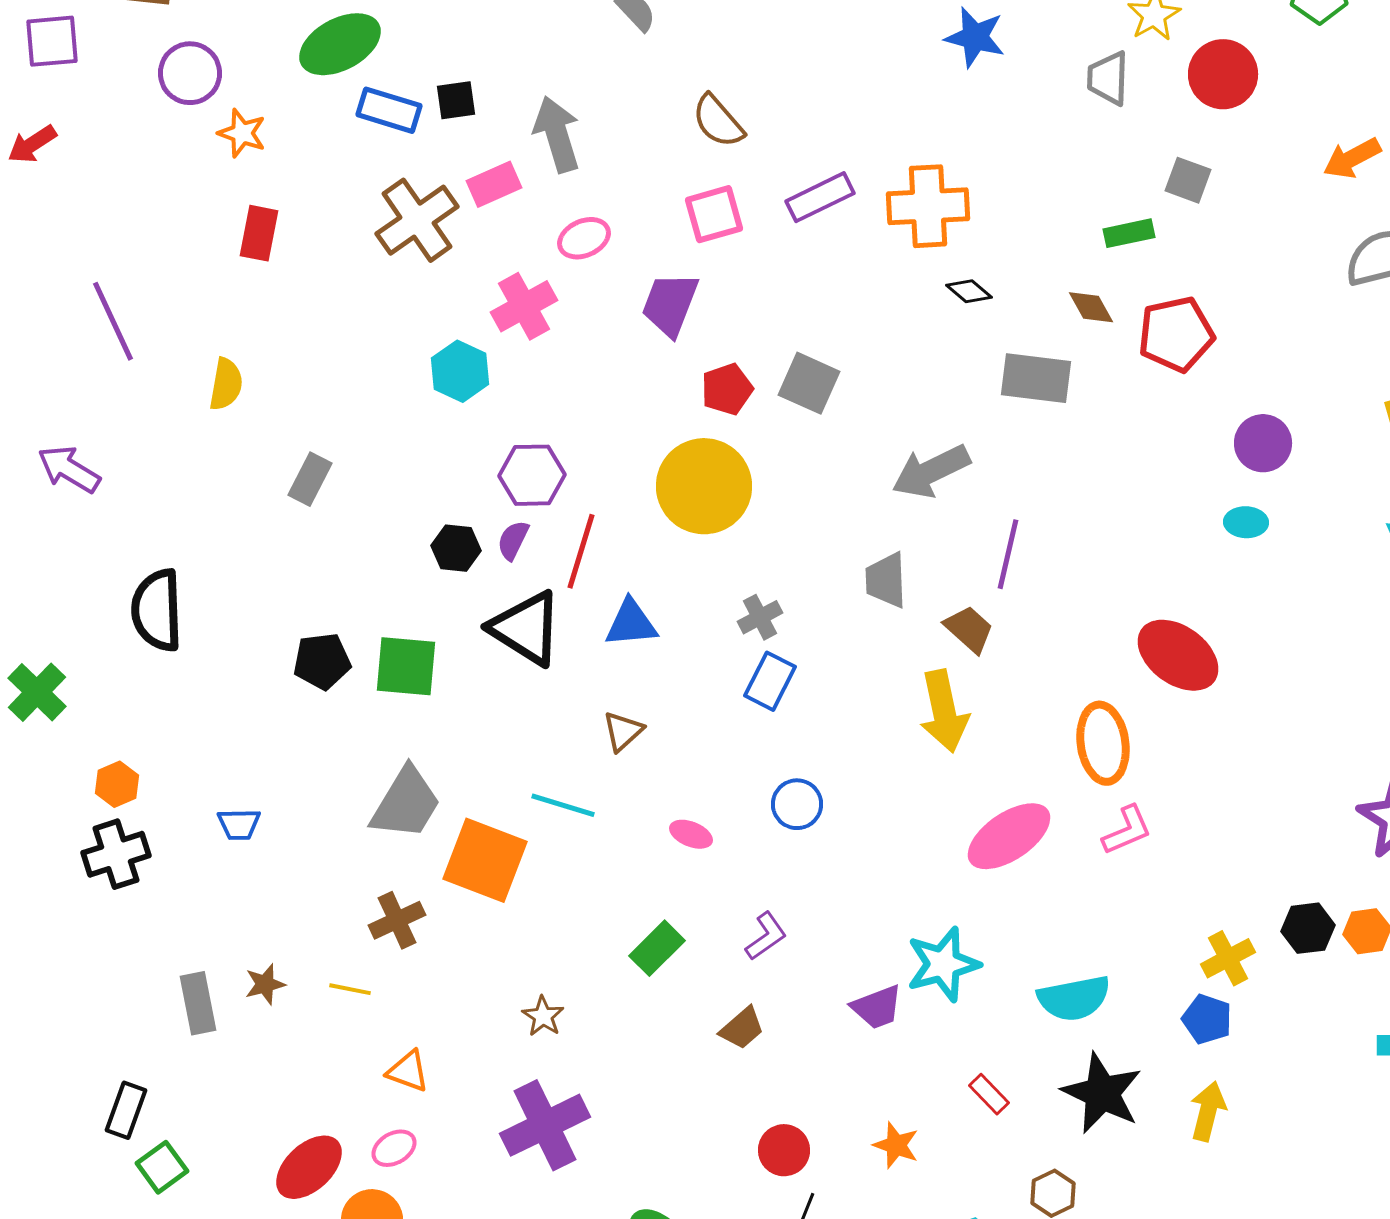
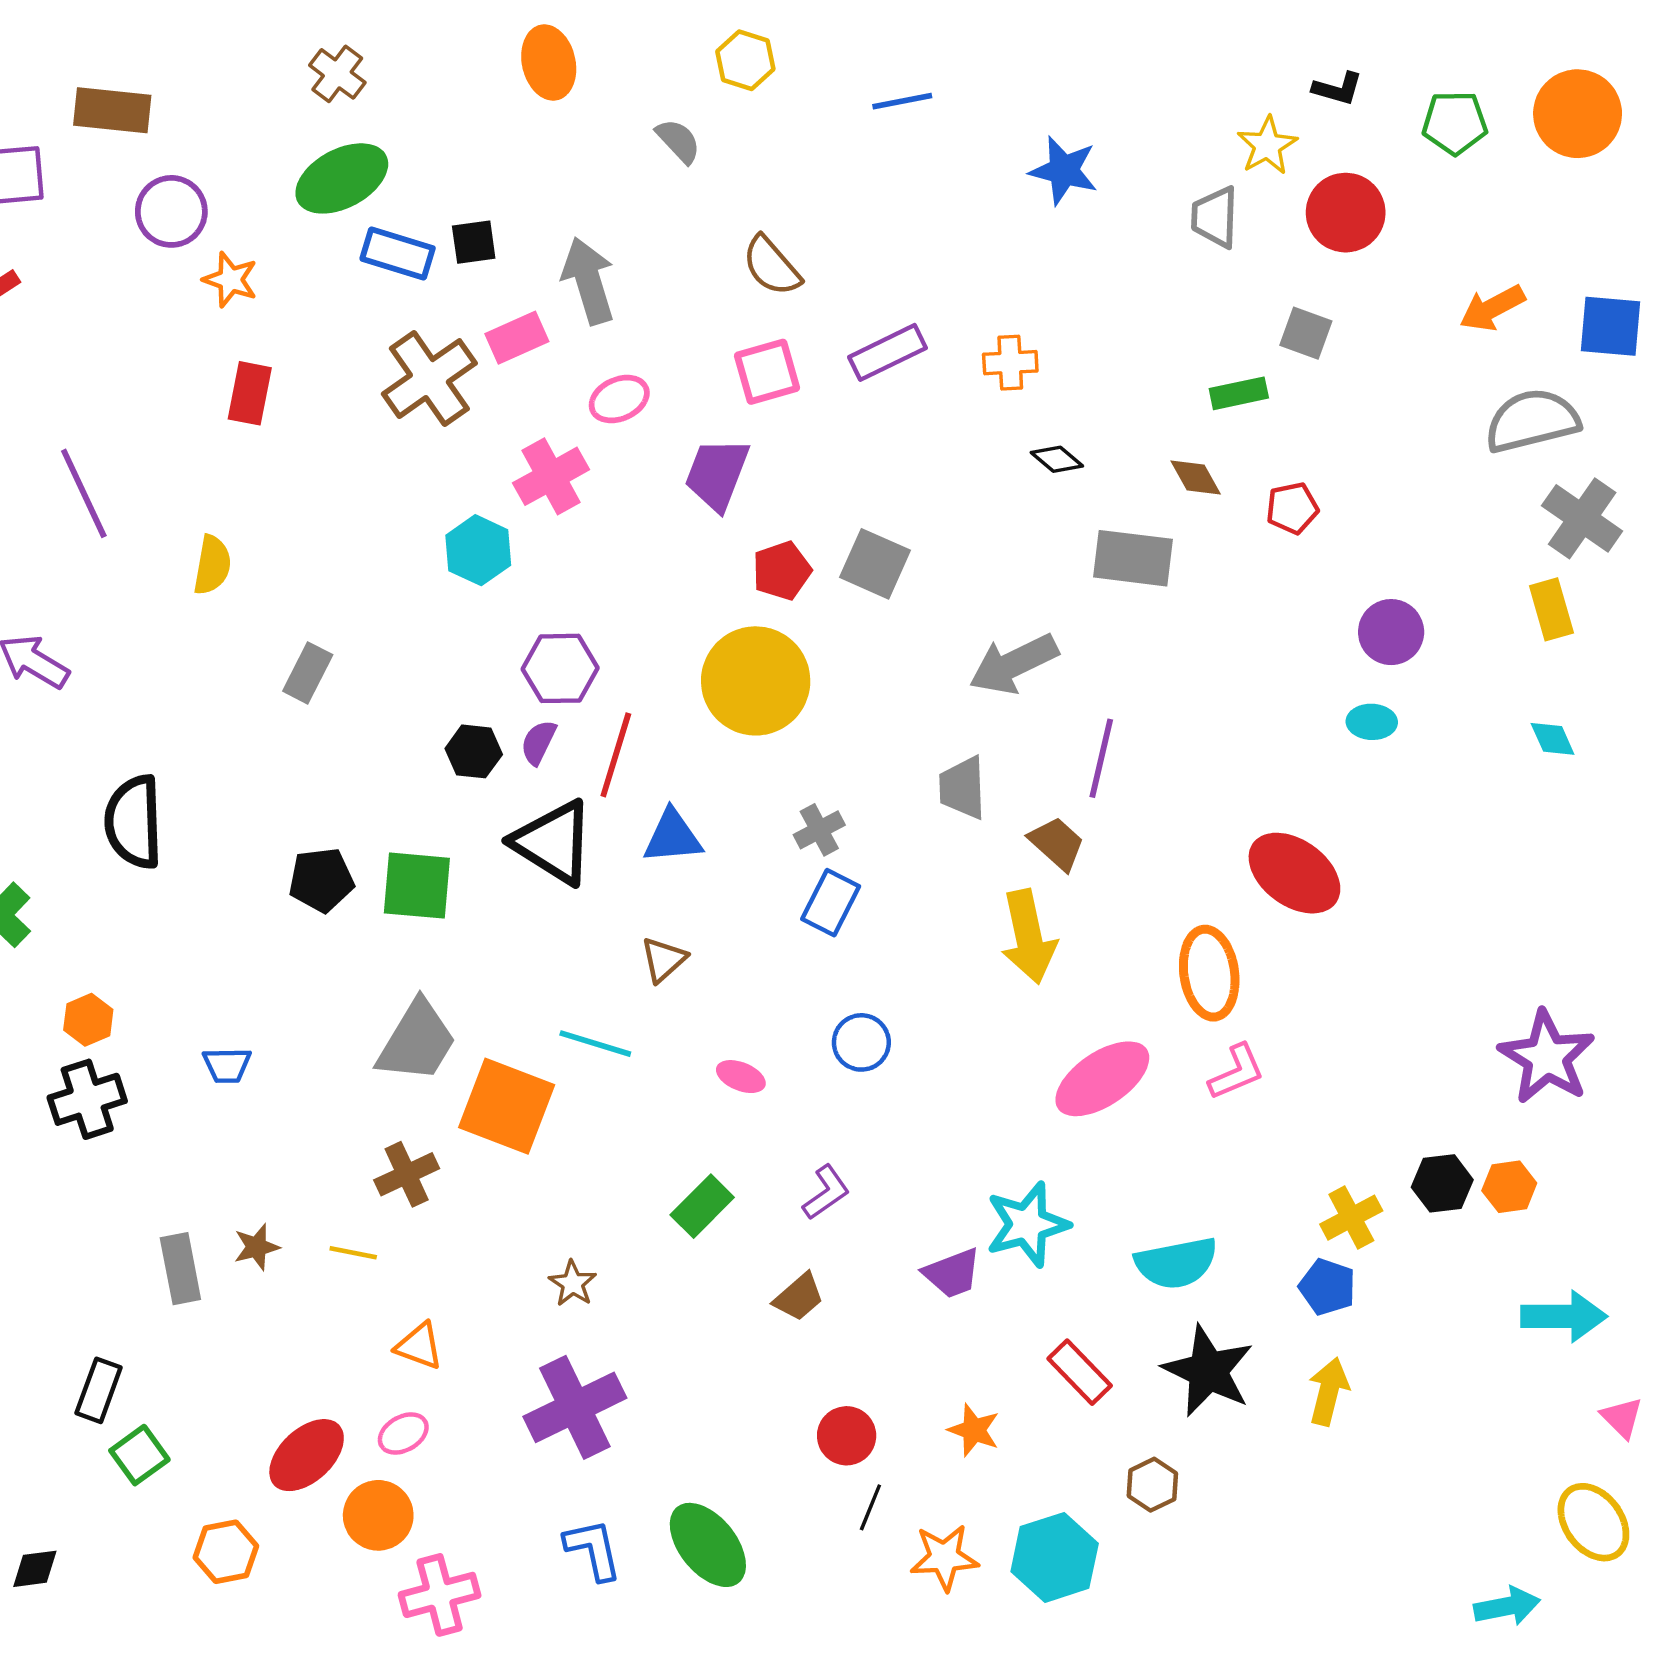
orange cross: (928, 206) -> (1010, 363), size x0.6
red pentagon: (1176, 334) -> (1292, 508), size x0.6
red rectangle: (989, 1094) -> (1080, 1372), size x1.4

